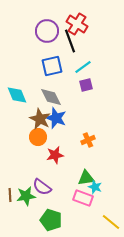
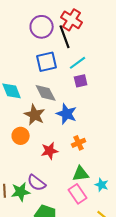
blue star: (56, 118) -> (67, 114), moved
orange circle: (38, 137) -> (21, 136), moved
orange cross: (88, 140) -> (79, 143), moved
cyan star: (95, 187) -> (102, 185), moved
pink rectangle: (83, 198) -> (78, 194), turned 36

